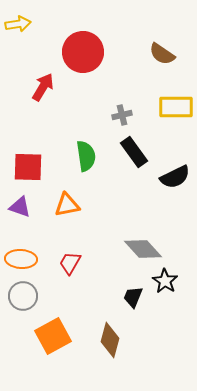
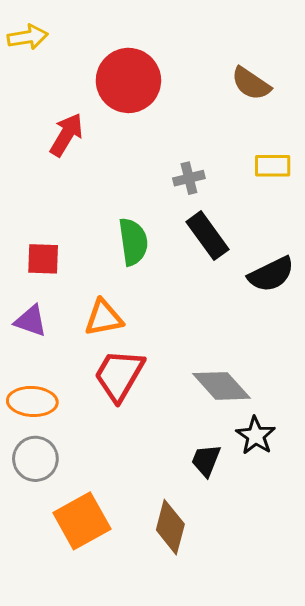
yellow rectangle: (176, 107) -> (273, 166), size x0.7
red square: (28, 167) -> (43, 259), size x0.7
red trapezoid: (70, 263) -> (119, 375), moved, size x1.5

